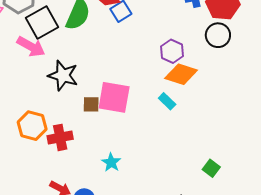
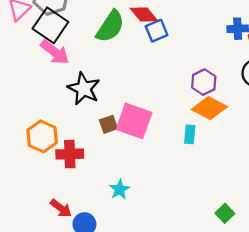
black square: (42, 23) -> (50, 25), moved, turned -36
cyan rectangle: (167, 101) -> (190, 134), turned 42
brown square: (91, 104) -> (108, 124), turned -30

